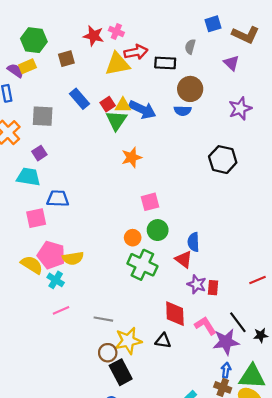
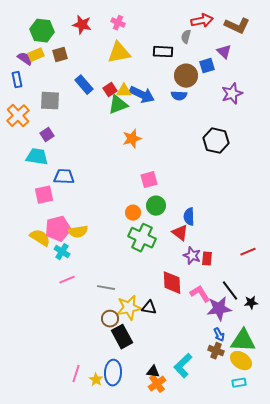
blue square: (213, 24) -> (207, 66), moved
red star: (94, 36) -> (82, 25), moved
red arrow: (136, 52) -> (202, 21), moved
brown square: (66, 59) -> (60, 55), moved
green triangle: (116, 120) -> (118, 105), turned 35
pink pentagon: (51, 255) -> (58, 229), turned -30
black triangle: (163, 341) -> (149, 308), moved
blue arrow: (226, 370) -> (219, 335), turned 144

